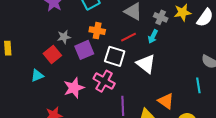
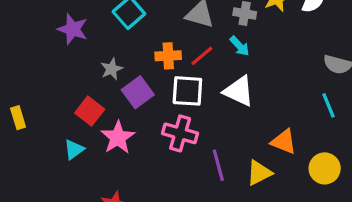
orange cross: (97, 31) -> (168, 56), moved
cyan arrow: (153, 36) -> (240, 46), turned -56
gray star: (64, 37) -> (112, 69), moved
pink star: (74, 88) -> (118, 137), moved

